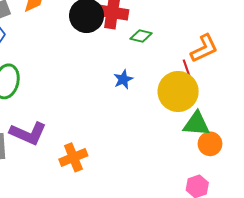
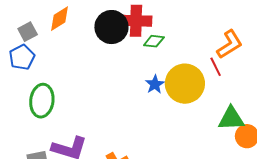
green diamond: (141, 36) -> (154, 41), moved
yellow circle: (178, 91) -> (185, 84), moved

